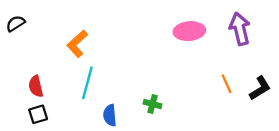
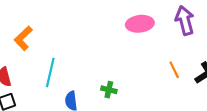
orange L-shape: (77, 44) -> (23, 38), moved

